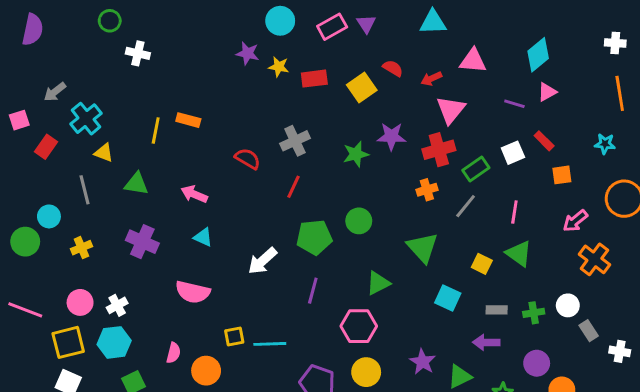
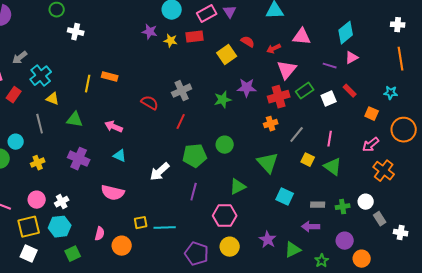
red rectangle: (314, 79) -> (195, 37), moved
green rectangle: (476, 169) -> (305, 91), moved
orange square: (562, 175) -> (372, 114), moved, turned 32
yellow square: (482, 264) -> (308, 160), moved

